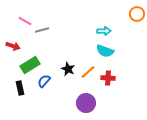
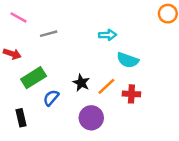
pink line: (25, 21) -> (18, 17), moved
cyan arrow: (104, 31) -> (108, 35), moved
black rectangle: (20, 88) -> (21, 118), moved
purple circle: (86, 103) -> (91, 118), moved

